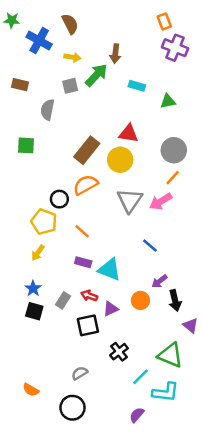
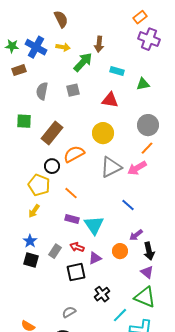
green star: (12, 20) -> (12, 46), moved
orange rectangle: (164, 21) -> (140, 17), turned 72
blue cross: (39, 41) -> (36, 47), moved
brown rectangle: (20, 85) -> (19, 70), turned -32
gray square: (70, 86) -> (73, 90), moved
red triangle: (129, 134) -> (110, 100), moved
brown rectangle: (87, 150) -> (52, 133), moved
gray triangle: (130, 200) -> (111, 167), turned 30
cyan triangle: (109, 269) -> (94, 225), turned 35
purple triangle: (191, 325) -> (147, 272), moved

